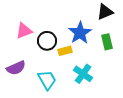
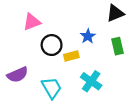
pink triangle: (24, 31) -> (32, 22), moved
blue star: (80, 33) -> (88, 36), size x0.6

